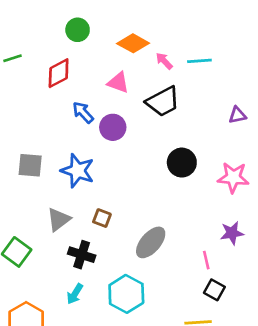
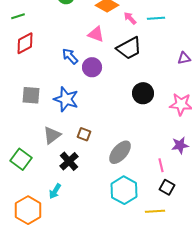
red diamond: (59, 73) -> (25, 43), moved
black cross: (82, 255) -> (69, 161), turned 30
cyan arrow: (75, 294) -> (55, 191), moved
cyan hexagon: (126, 294) -> (124, 190), moved

